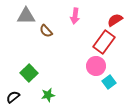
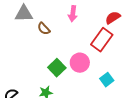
pink circle: (96, 66) -> (80, 63), moved
green square: (29, 73) -> (57, 68), moved

